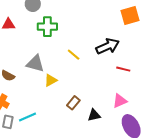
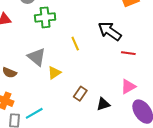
black arrow: (108, 46) -> (110, 31), turned -115
yellow line: (74, 55) -> (75, 44), turned 32
gray triangle: (35, 64) -> (37, 57), turned 30

